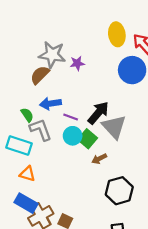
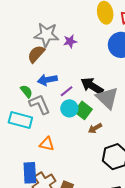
black arrow: (98, 113) -> (92, 86), turned -95
purple line: (71, 117) -> (67, 91), turned -56
orange triangle: (27, 174) -> (47, 144), moved
blue rectangle: (26, 203) -> (30, 173), turned 60

